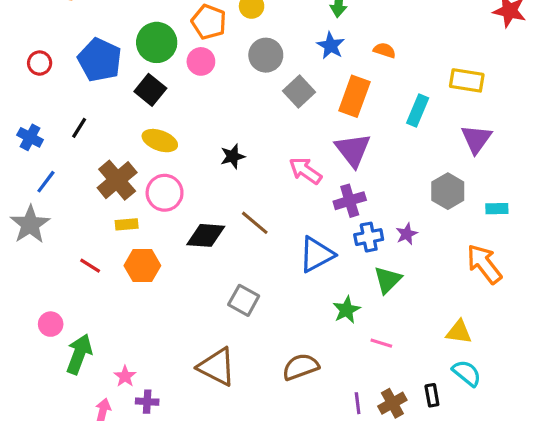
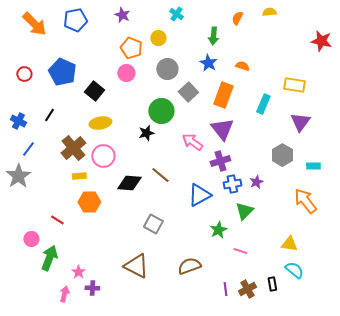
green circle: (157, 42) -> (161, 111), moved
yellow ellipse: (160, 141) -> (100, 123), turned -30
red line: (90, 266) -> (57, 220), moved

